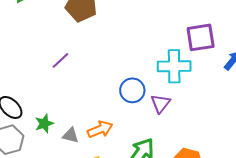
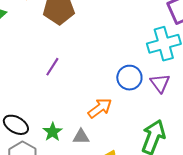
orange arrow: (100, 129) -> (100, 108), moved

